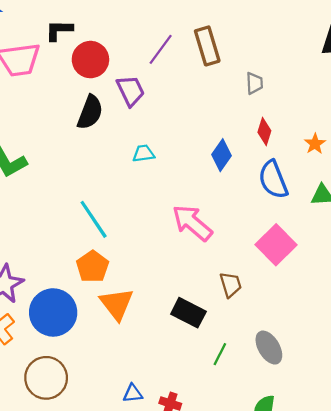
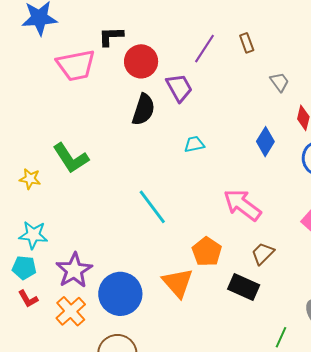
brown rectangle: (207, 46) -> (247, 43), size x0.6
gray trapezoid: (254, 83) -> (279, 82), moved, turned -30
orange pentagon: (93, 267) -> (207, 252), moved
brown trapezoid: (231, 285) -> (263, 254), moved, turned -115
green line: (220, 354) -> (281, 337), moved

